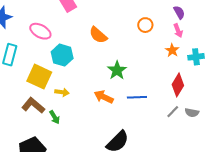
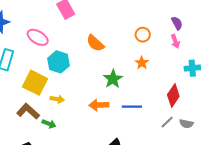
orange star: (172, 50) -> (142, 63), moved
orange arrow: (104, 97) -> (99, 105), turned -30
green arrow: (55, 117) -> (49, 124), turned -40

